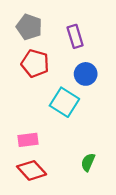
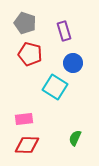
red diamond: (32, 170) -> (27, 145), turned -45

